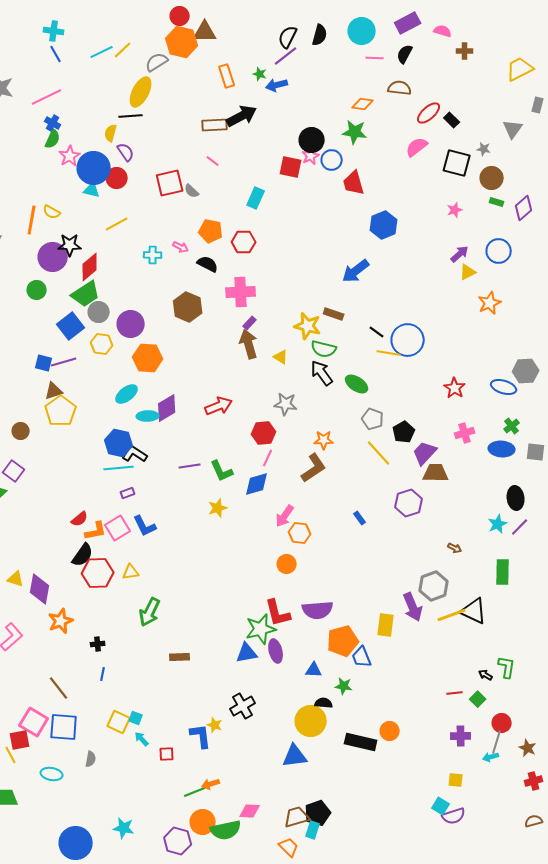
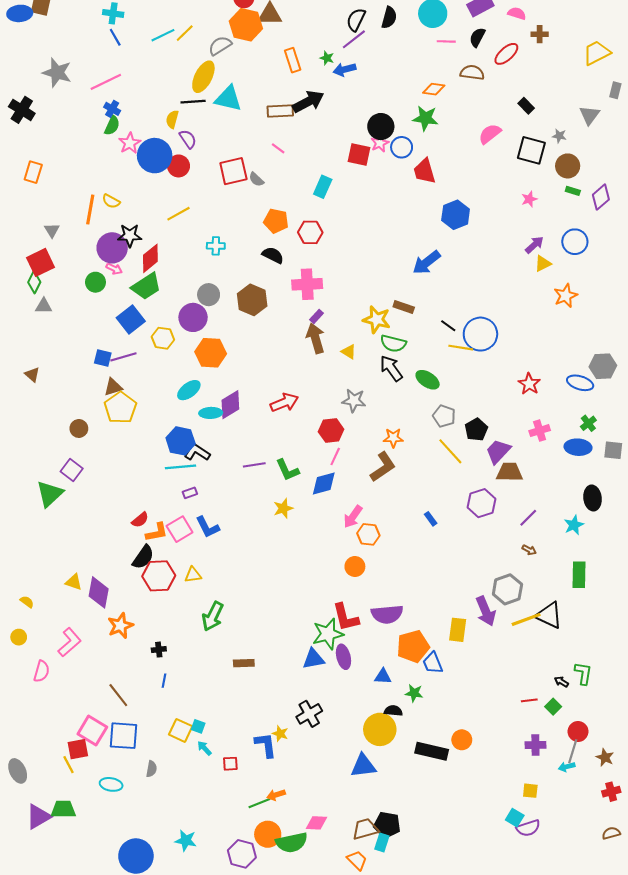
red ellipse: (429, 113) -> (506, 54), moved
cyan triangle: (92, 190) -> (228, 99), moved, size x1.6
pink arrow: (181, 247) -> (114, 269), moved
gray circle: (99, 312) -> (209, 295), moved
purple line: (520, 527) -> (528, 518), moved
black pentagon: (318, 813) -> (387, 825), turned 30

